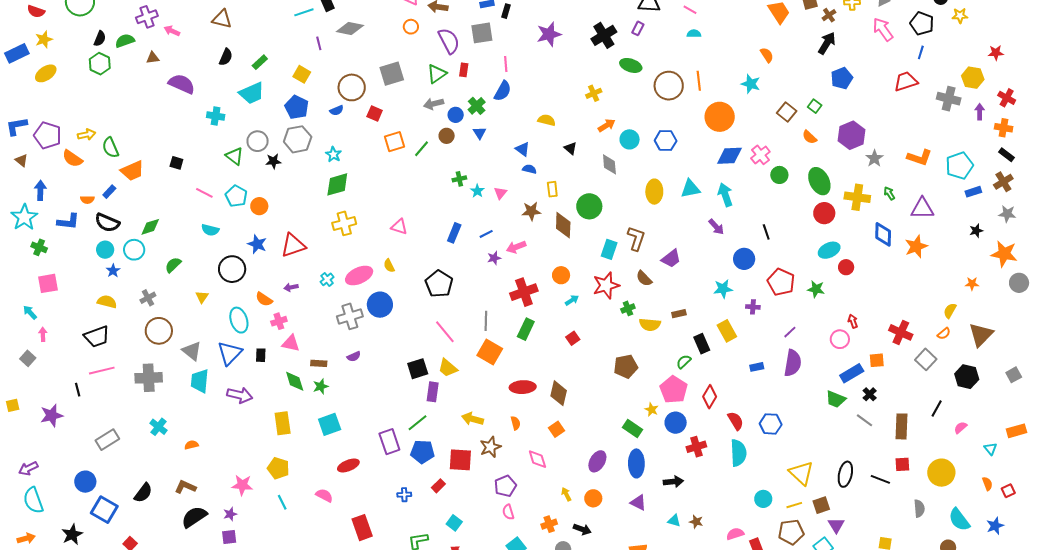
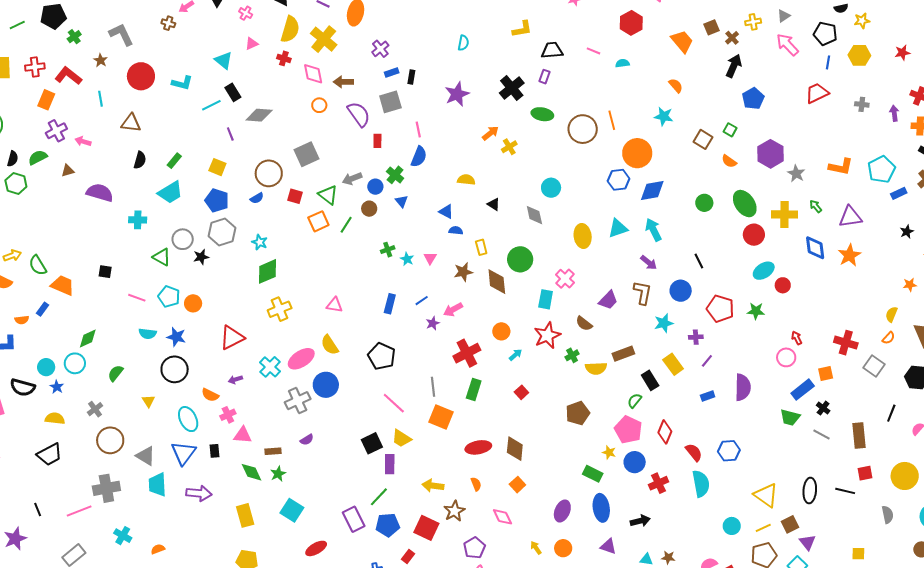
cyan semicircle: (694, 34) -> (622, 63), moved
green triangle: (437, 74) -> (328, 195), moved, turned -40
yellow hexagon: (973, 78) -> (859, 55), moved
gray cross: (949, 99) -> (862, 104), size x0.6
orange arrow: (607, 125) -> (490, 133), moved
blue hexagon: (666, 141) -> (619, 180), moved
pink cross: (760, 155) -> (565, 279), moved
orange trapezoid: (132, 171) -> (63, 285), turned -125
black semicircle: (107, 223) -> (23, 387), moved
brown L-shape: (636, 238) -> (643, 293), moved
blue star: (257, 244) -> (176, 337), moved
yellow semicircle: (389, 266) -> (330, 345), size x1.5
cyan cross: (327, 279) -> (270, 367), size x1.5
brown rectangle: (679, 314) -> (623, 354), size x1.5
purple line: (790, 332) -> (707, 361), moved
pink line: (102, 371) -> (79, 511), moved
cyan square: (330, 424) -> (292, 510), turned -30
red square: (460, 460) -> (426, 528), turned 30

